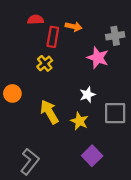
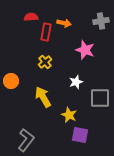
gray cross: (115, 36) -> (101, 21), moved
yellow cross: (45, 63) -> (45, 62), moved
yellow star: (79, 121) -> (69, 115), moved
purple square: (92, 156) -> (80, 135), turned -36

